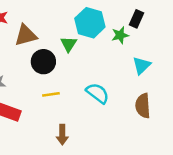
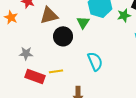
cyan semicircle: (98, 93) -> (95, 61), moved, turned 30
yellow line: (51, 94) -> (56, 71), moved

